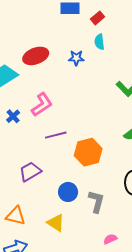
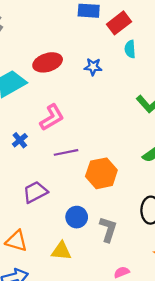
red rectangle: (97, 18) -> (119, 23), size x1.5
cyan semicircle: (99, 42) -> (130, 49), moved
blue cross: (13, 116) -> (20, 140), moved
yellow triangle: (56, 223) -> (61, 251), turned -30

